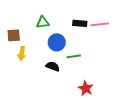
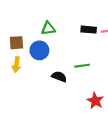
blue circle: (57, 42) -> (39, 50), moved
yellow arrow: (22, 53) -> (16, 65), moved

